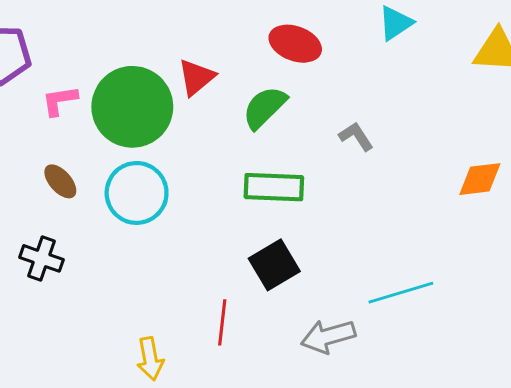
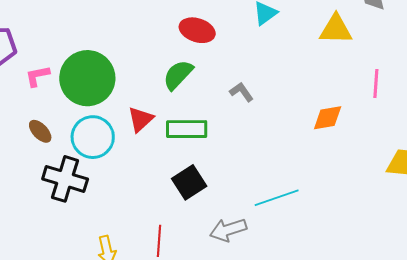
red triangle: (196, 77) -> (141, 119), moved
black cross: (41, 258) -> (65, 179), moved, size x1.5
red line: (222, 322) -> (159, 241), moved

